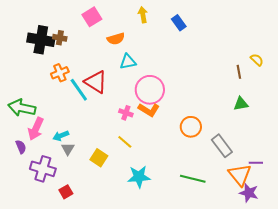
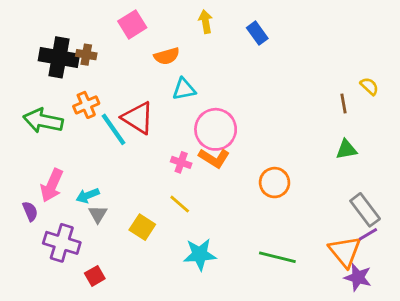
green arrow: (22, 108) -> (43, 121), moved
gray rectangle: (222, 146) -> (365, 210), moved
purple line: (256, 163) -> (368, 234), turned -32

